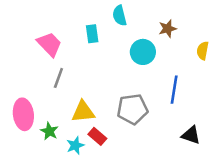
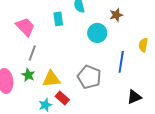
yellow semicircle: (203, 51) -> (143, 45), moved
gray pentagon: (132, 109) -> (89, 77), turned 30
green star: (49, 131) -> (28, 75), moved
black triangle: (191, 135) -> (134, 97), turned -42

